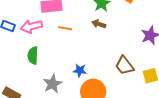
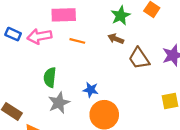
green semicircle: (33, 55) -> (50, 77), moved
brown trapezoid: (125, 66) -> (139, 58), moved

